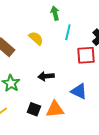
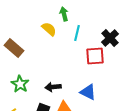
yellow semicircle: (36, 38) -> (49, 29), moved
black arrow: (46, 76) -> (53, 87), moved

